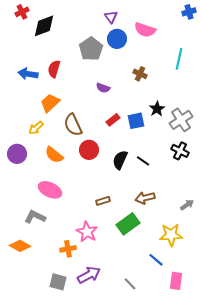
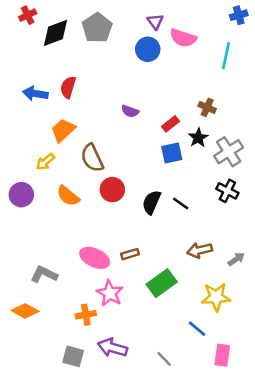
purple triangle: (111, 17) -> (155, 21), moved
gray pentagon: (91, 49) -> (97, 28), moved
cyan line: (179, 59) -> (226, 56), moved
brown cross: (140, 74) -> (207, 107), moved
red rectangle: (113, 120) -> (170, 124), moved
pink ellipse: (50, 190) -> (95, 258), moved
brown arrow: (145, 198) -> (200, 250), moved
purple arrow: (89, 275) -> (112, 348), turned -135

